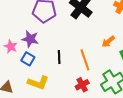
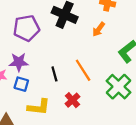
orange arrow: (108, 42) -> (99, 29), moved
red cross: (82, 85) -> (72, 100), moved

